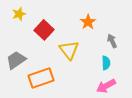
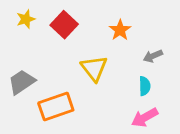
red square: (44, 30) -> (64, 25), moved
gray arrow: (112, 41) -> (153, 56), turned -88

